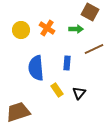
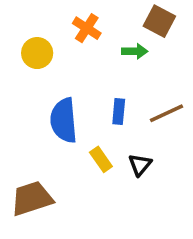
orange cross: (47, 28) -> (87, 28), moved
brown line: (94, 49) -> (167, 113), moved

